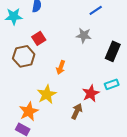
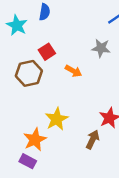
cyan star: (14, 16) -> (17, 25), turned 30
orange arrow: (61, 67) -> (73, 71), moved, turned -80

